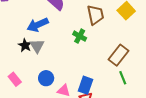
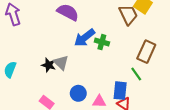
brown trapezoid: (95, 15) -> (128, 15), moved
blue arrow: (38, 25) -> (84, 38), moved
green line: (123, 78) -> (136, 74), moved

